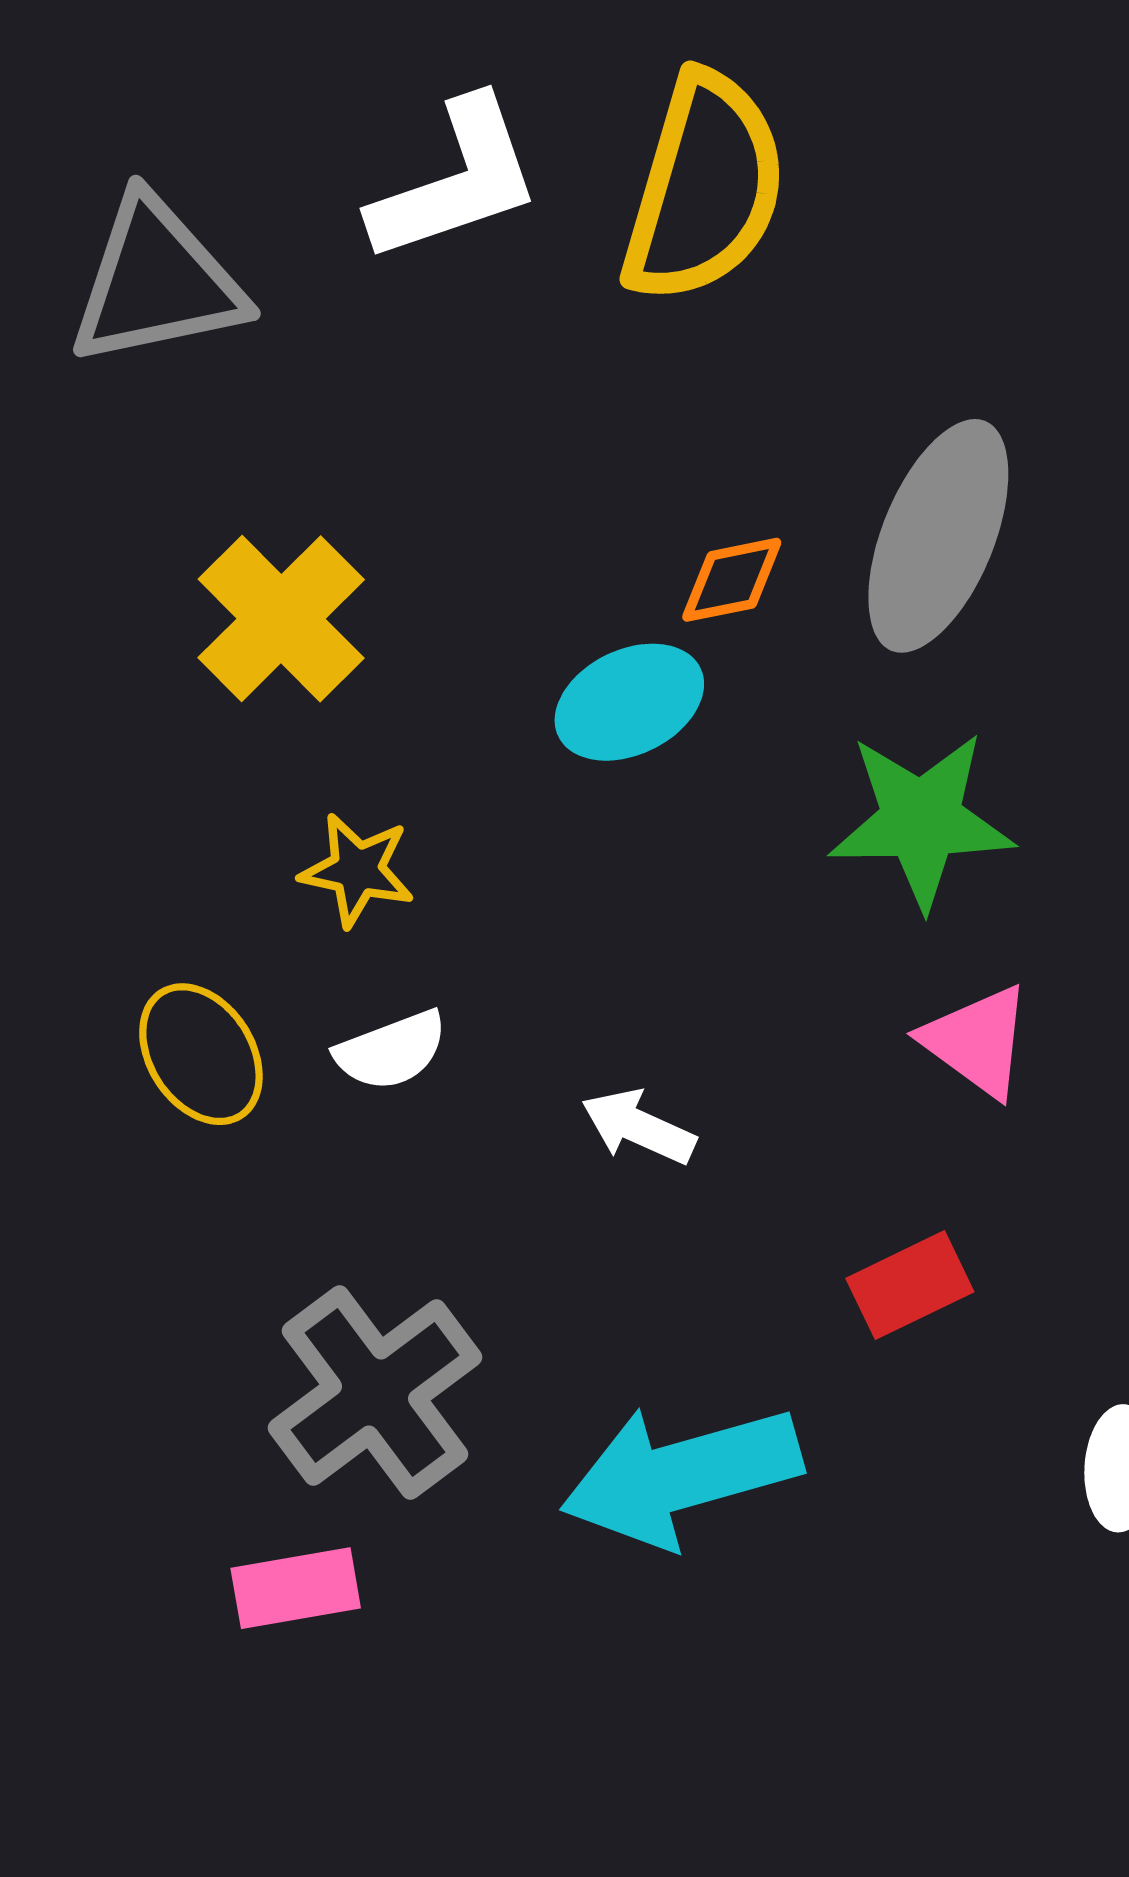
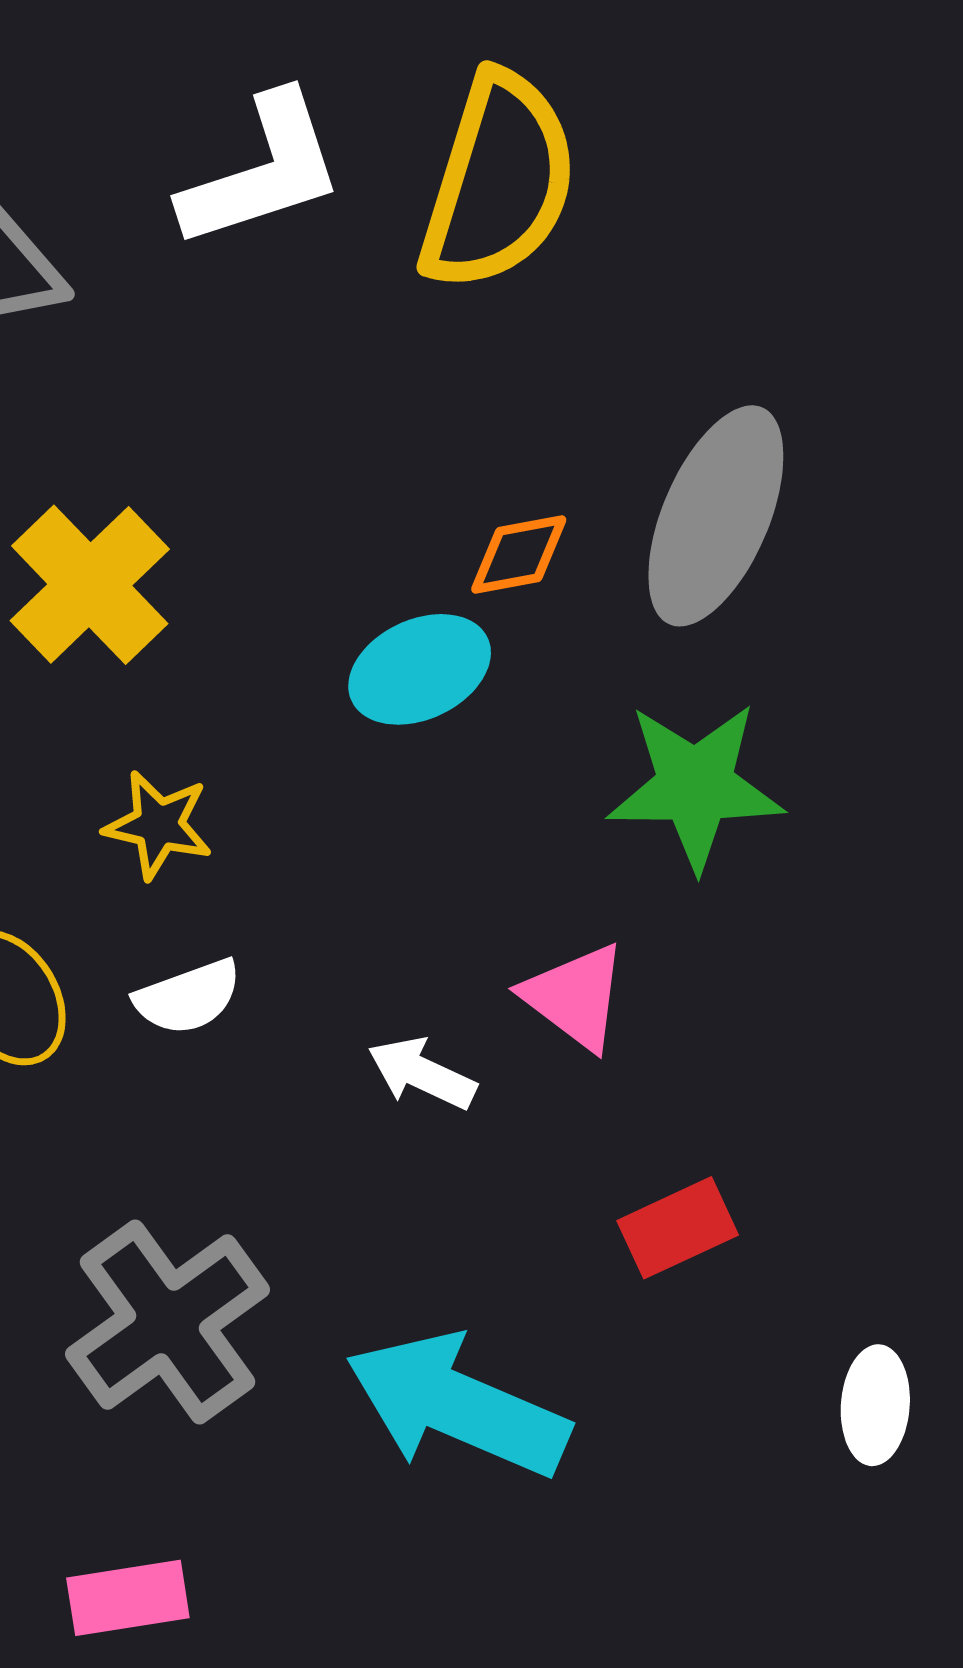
pink triangle: (977, 1041) -> (575, 997), moved
cyan arrow: (681, 1475) -> (457, 1405), turned 38
pink rectangle: (296, 1588) -> (128, 1598), moved

